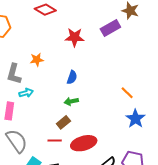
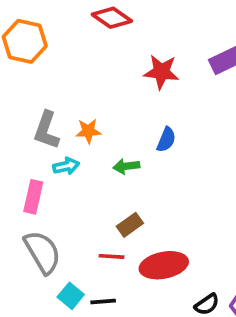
orange star: (37, 60) -> (88, 131), moved
blue semicircle: (72, 77) -> (166, 140), moved
green arrow: (71, 101) -> (126, 166), moved

